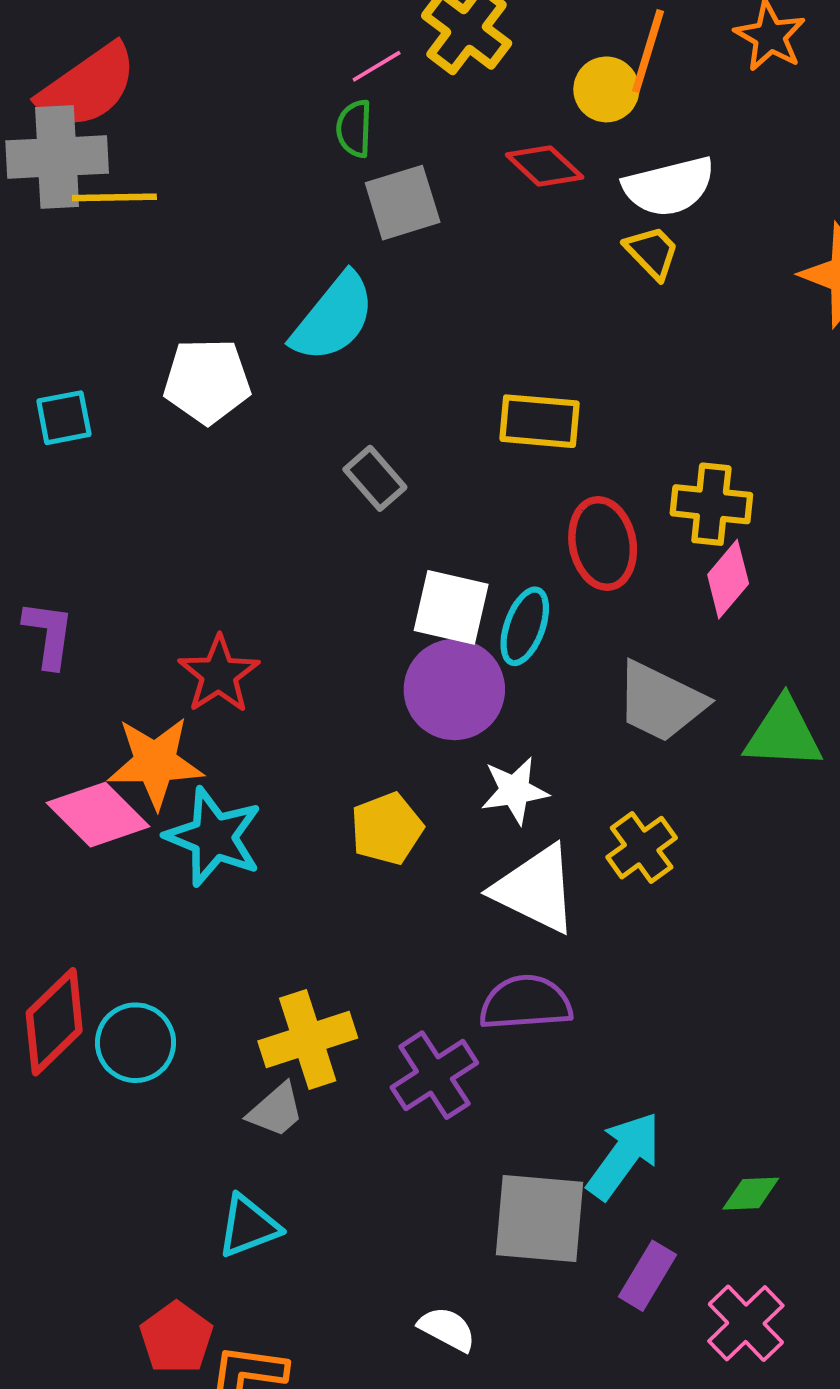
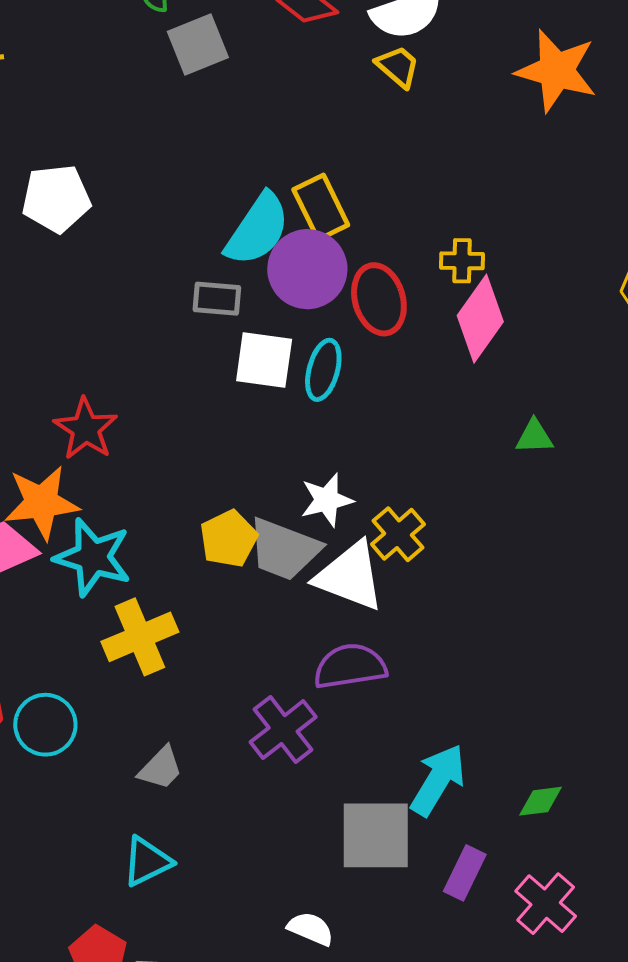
cyan semicircle: (333, 318) -> (258, 229), moved
yellow rectangle: (540, 421) -> (321, 207), turned 64
gray rectangle: (375, 478) -> (217, 299), moved, turned -39
yellow cross: (711, 504) -> (462, 261), size x0.7
pink diamond: (728, 579) -> (480, 319), size x1.4
purple circle: (454, 690) -> (307, 269), moved
gray trapezoid: (661, 702) -> (284, 549), moved
green triangle: (783, 734) -> (534, 437), size x0.6
yellow cross: (642, 848) -> (398, 534), moved
yellow cross: (308, 1040) -> (140, 637), moved

